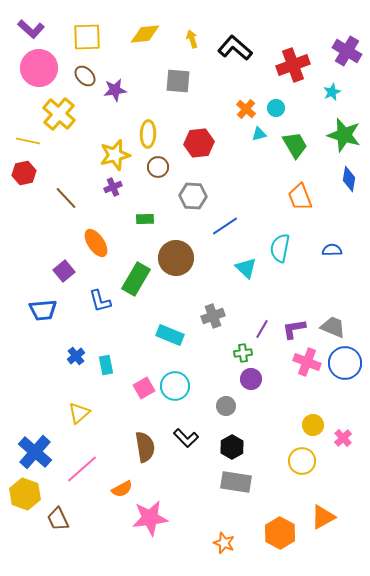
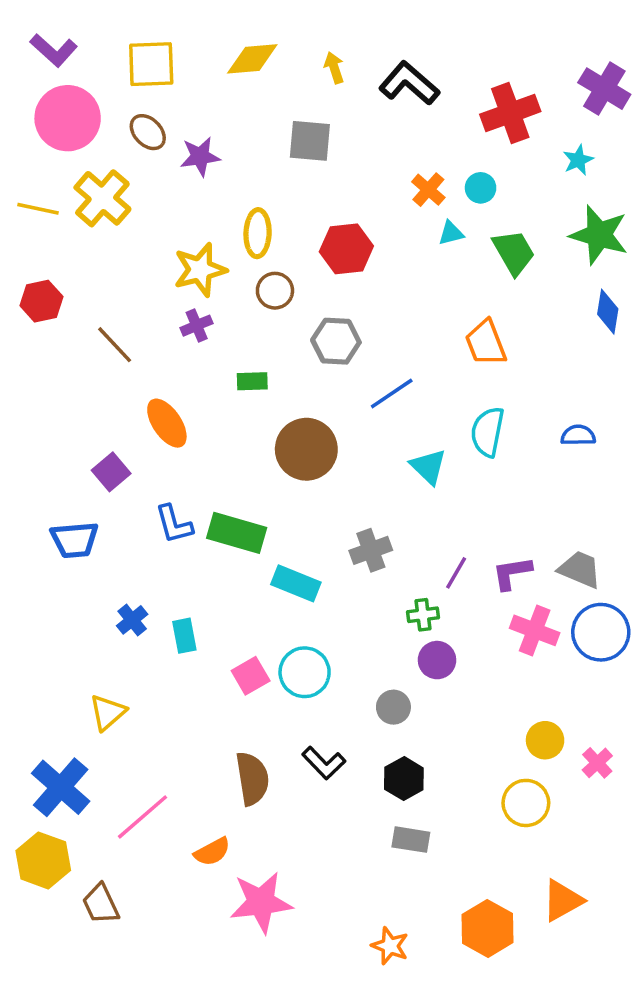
yellow line: (28, 141) -> (38, 209), moved
orange trapezoid: (300, 197) -> (486, 343), moved
green rectangle: (136, 279) -> (237, 533), moved, turned 76
yellow triangle: (79, 413) -> (108, 712), moved
gray rectangle: (236, 482) -> (411, 840), size x0.7

